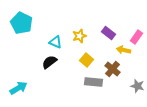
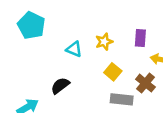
purple rectangle: (108, 33) -> (140, 38), turned 56
black semicircle: (49, 62) -> (60, 86), moved

